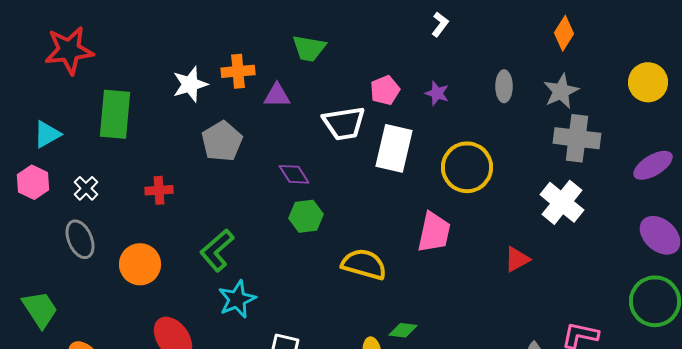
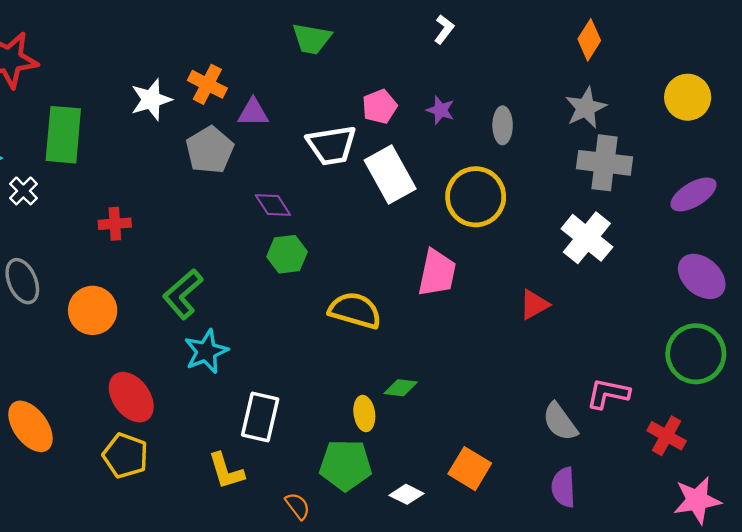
green trapezoid: (309, 48) -> (312, 39), moved
orange cross: (238, 71) -> (207, 84), turned 32
gray ellipse: (504, 86) -> (503, 125), moved
gray pentagon: (222, 141) -> (210, 150), moved
white rectangle: (394, 148) -> (390, 175), turned -42
white cross: (86, 188) -> (23, 191), moved

